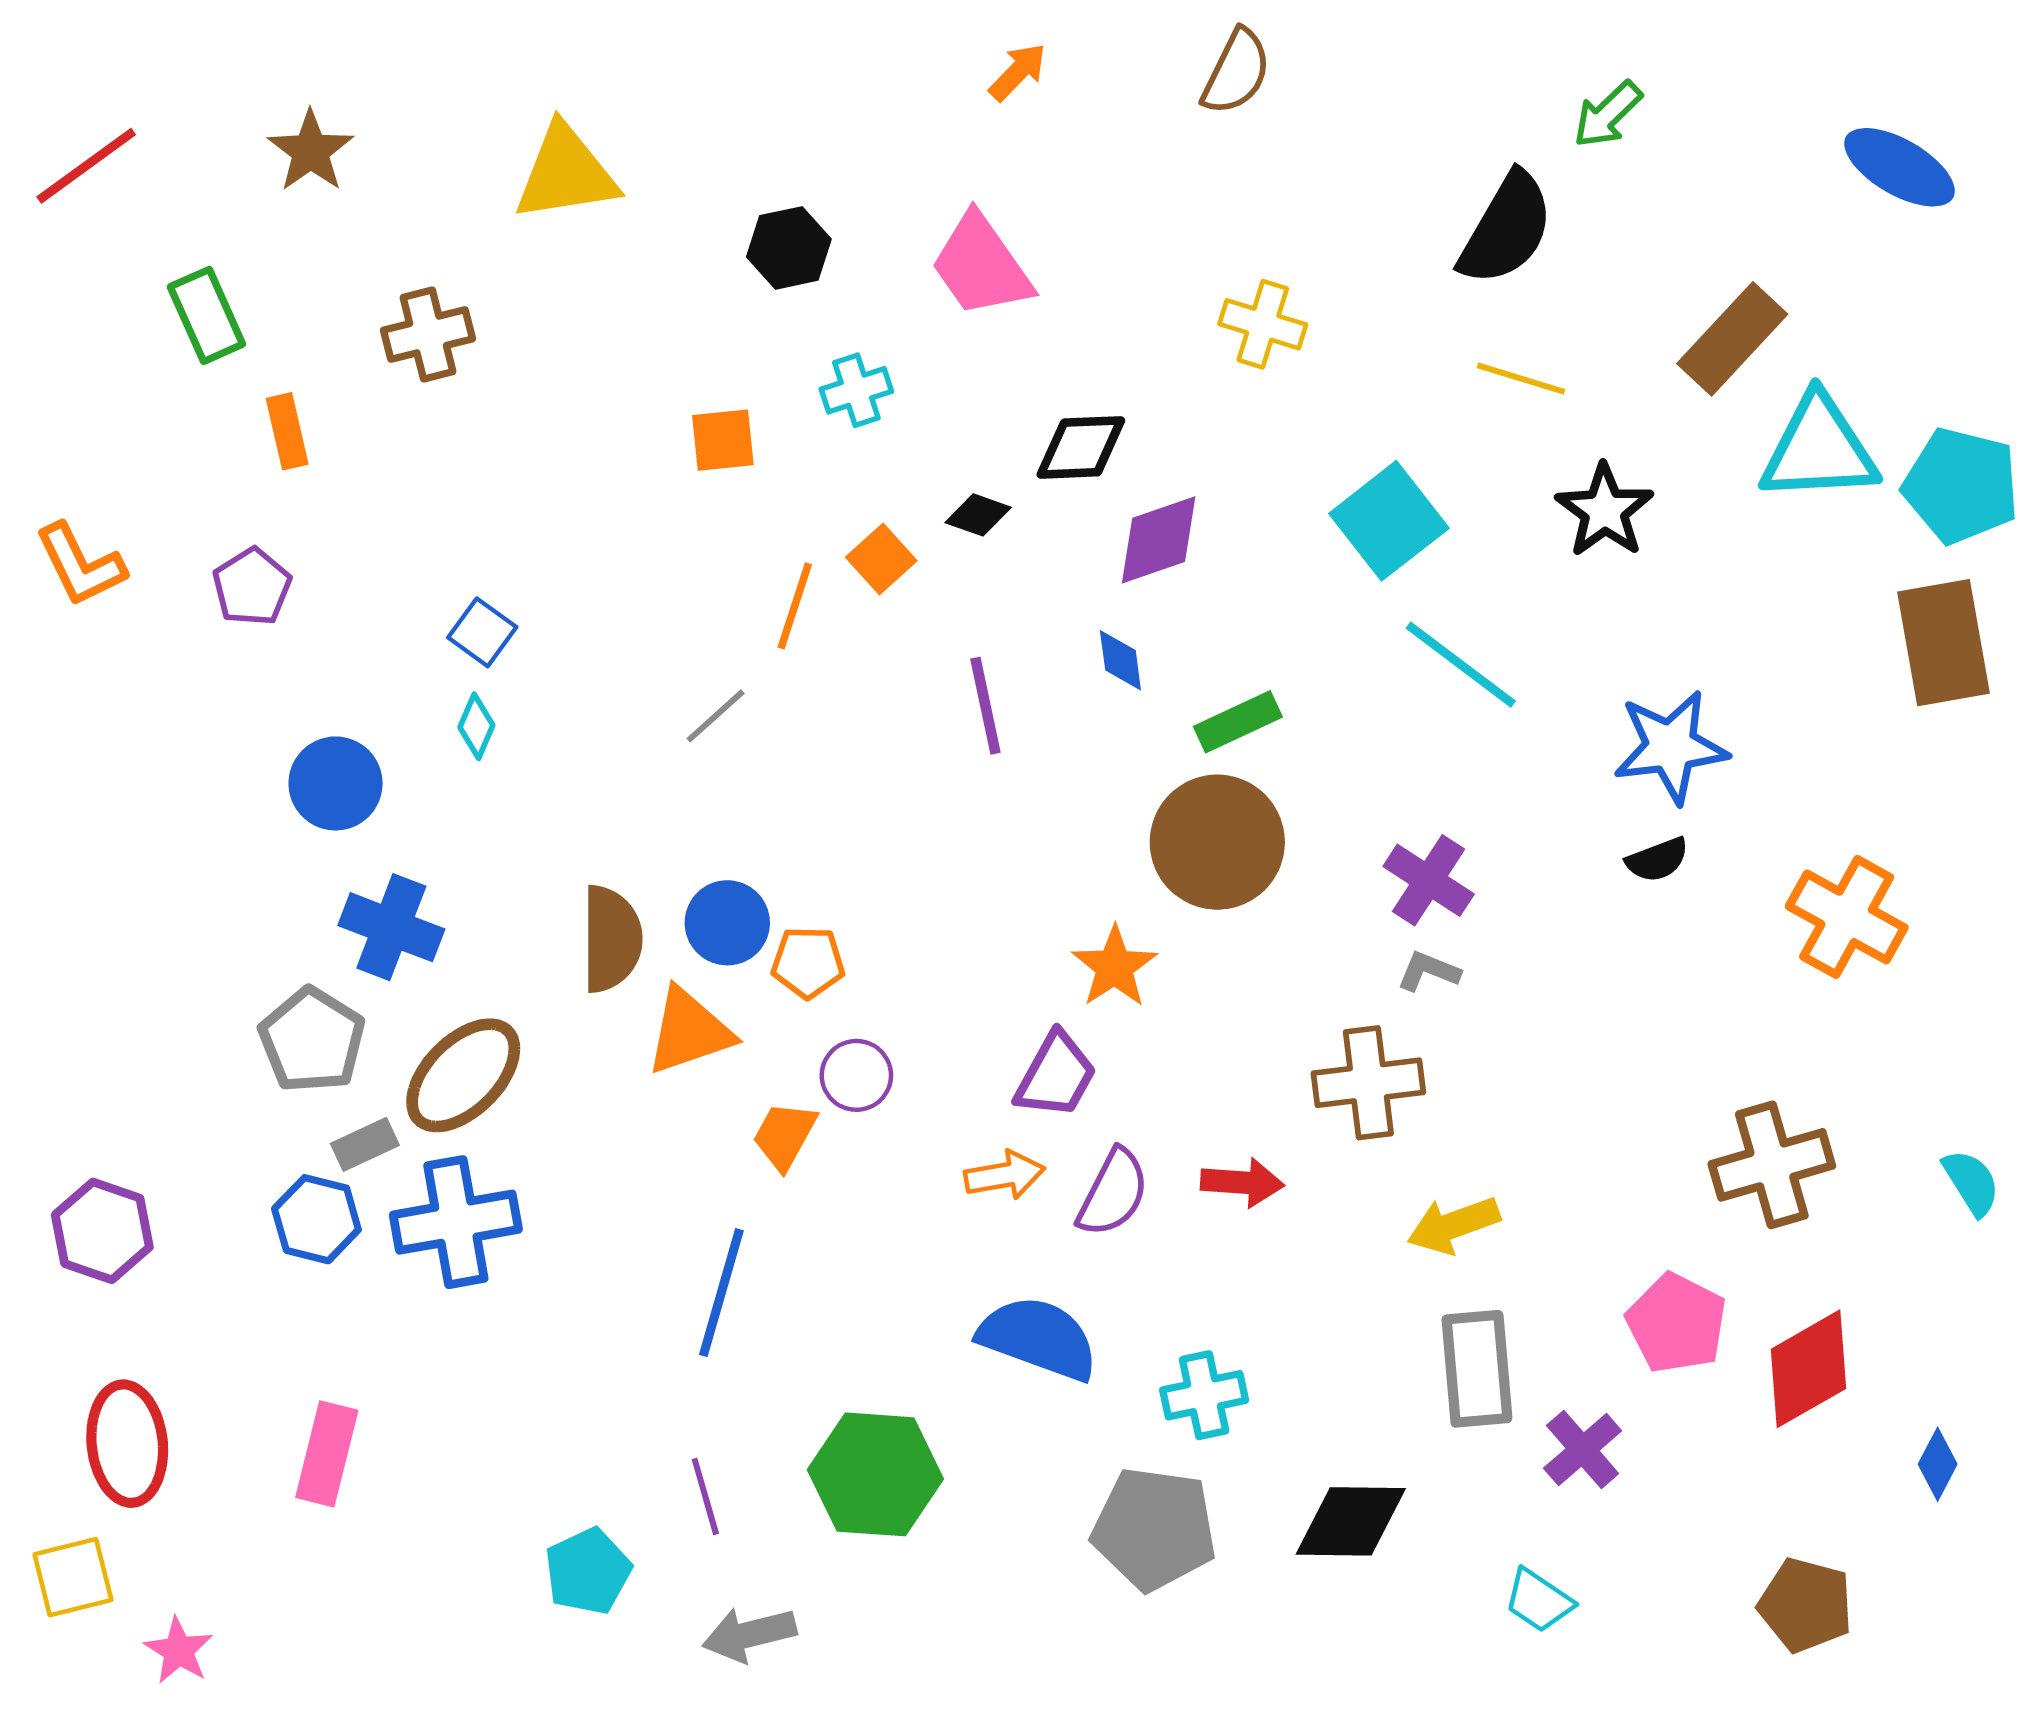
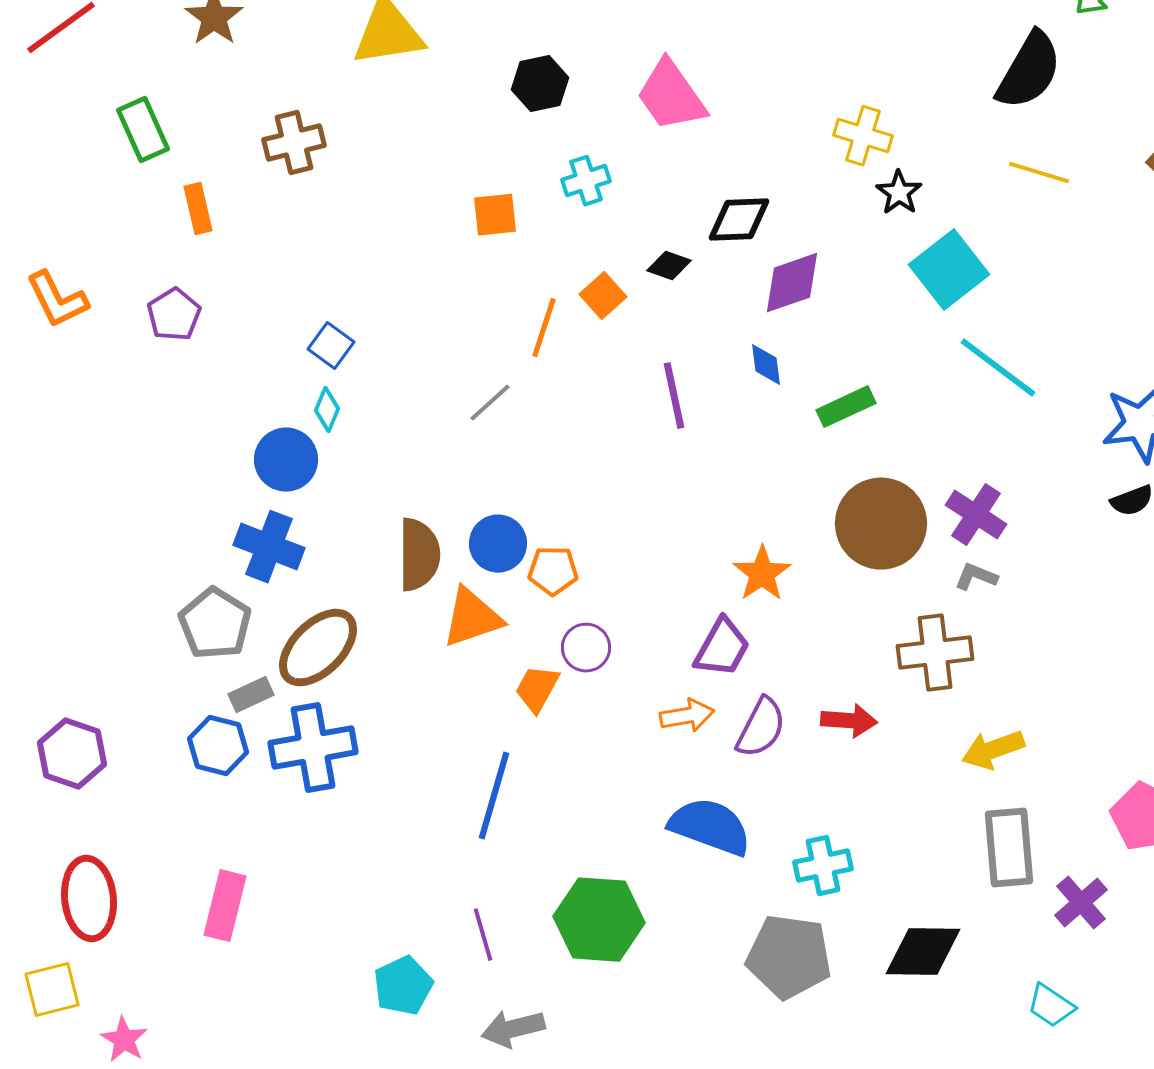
black star: (1605, 511) -> (899, 193), moved, size x0.7
blue circle: (336, 783) -> (286, 460), moved
brown circle: (1217, 842) -> (881, 524), moved

